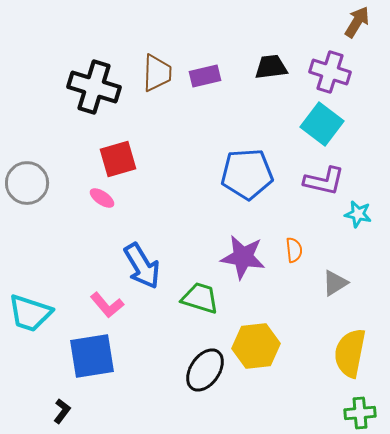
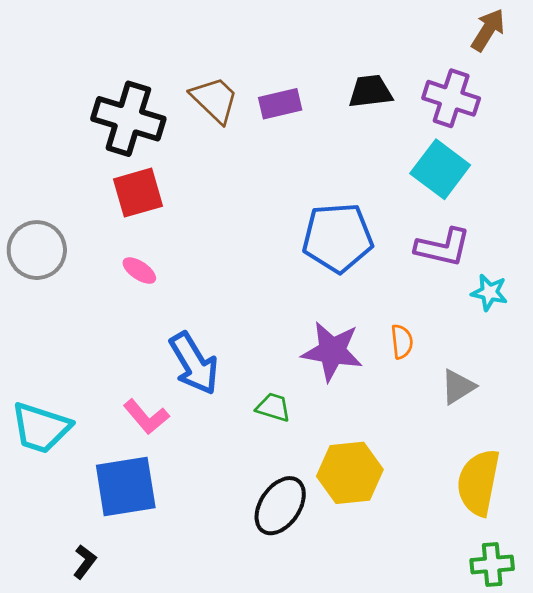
brown trapezoid: (157, 73) -> (215, 100), turned -48
red square: (118, 159) -> (138, 193), moved
green trapezoid: (200, 298) -> (273, 407), size x0.7

